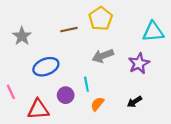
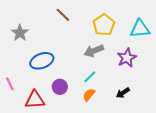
yellow pentagon: (101, 19) -> (104, 25), moved
brown line: (69, 30) -> (63, 15), moved, turned 56
cyan line: (86, 84) -> (90, 77), moved, turned 56

